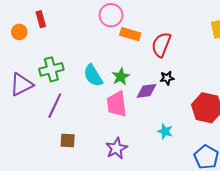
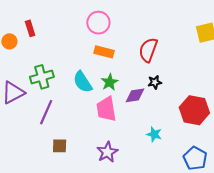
orange rectangle: (130, 34) -> (104, 52), moved

